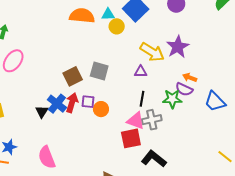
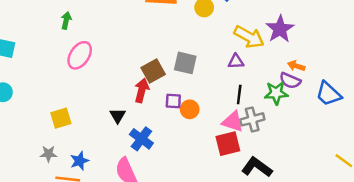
red arrow: (72, 103) -> (142, 90), moved
blue cross: (57, 104) -> (141, 139), moved

